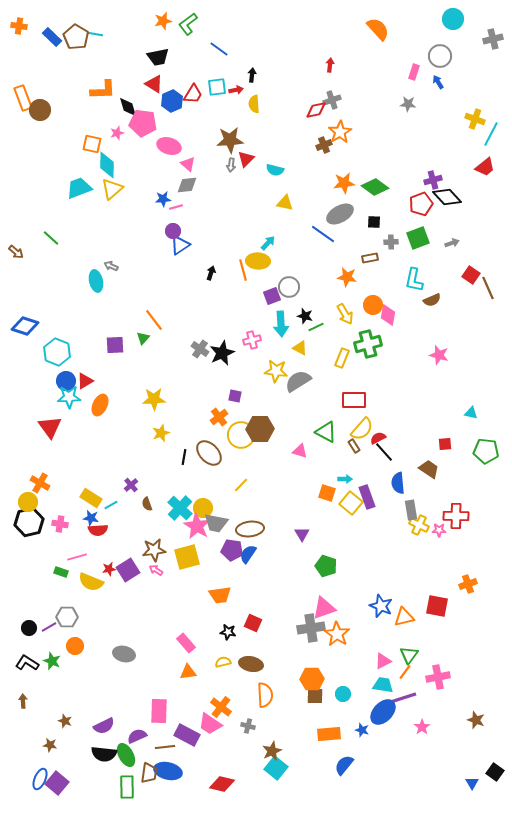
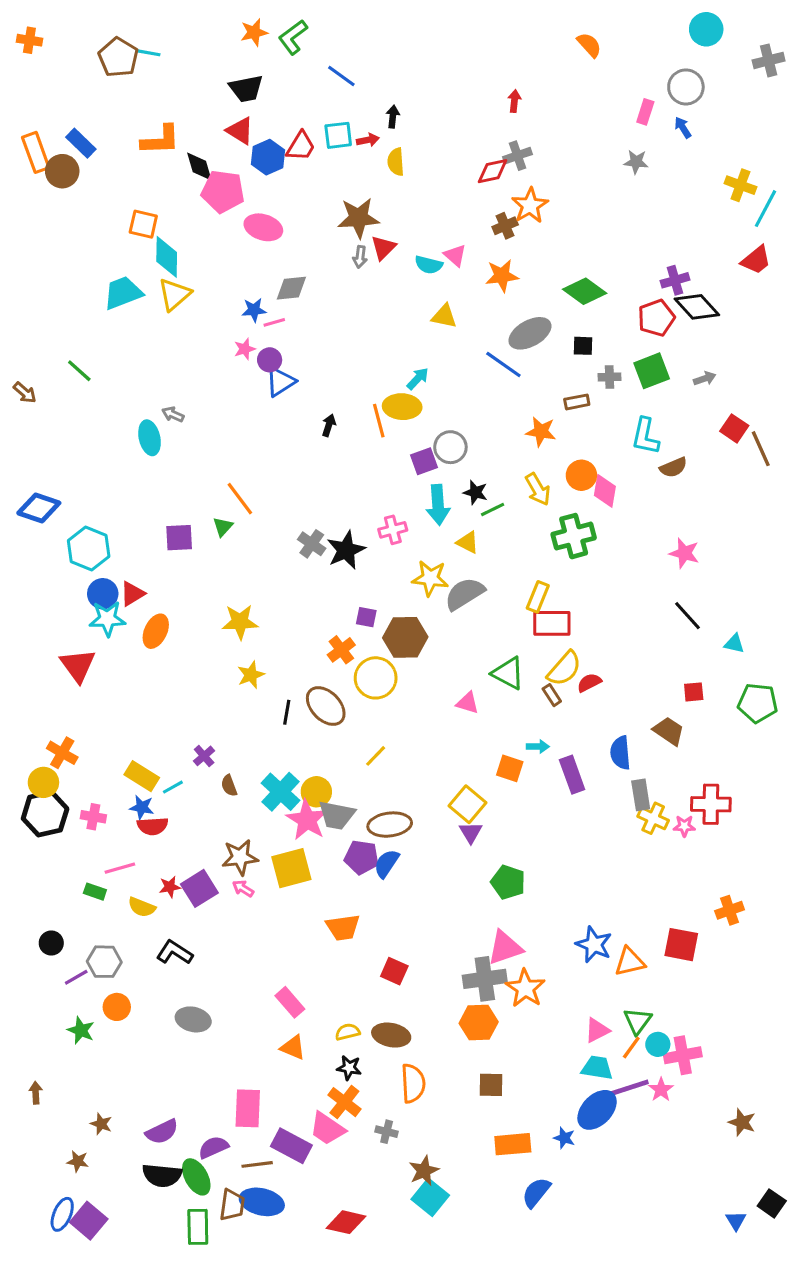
orange semicircle: (378, 29) -> (589, 45), size x0.7
blue rectangle: (52, 37) -> (81, 143), moved
pink star: (117, 133) -> (245, 349), moved
pink triangle: (188, 164) -> (455, 255), moved
orange star: (344, 183) -> (502, 276), moved
yellow rectangle: (342, 358) -> (538, 597), moved
brown hexagon: (260, 429) -> (405, 637), moved
black line: (384, 452) -> (687, 616), moved
yellow square: (351, 503) -> (468, 804), moved
yellow semicircle: (91, 582) -> (142, 907), size x0.7
black circle: (29, 628) -> (51, 943), moved
black star: (228, 632) -> (349, 1068), moved
black L-shape: (27, 663) -> (174, 952), moved
orange triangle: (188, 672) -> (293, 1047), turned 30
orange hexagon: (312, 679) -> (479, 1023), moved
cyan circle: (343, 694) -> (658, 1044), moved
pink star: (422, 727) -> (661, 1090), moved

